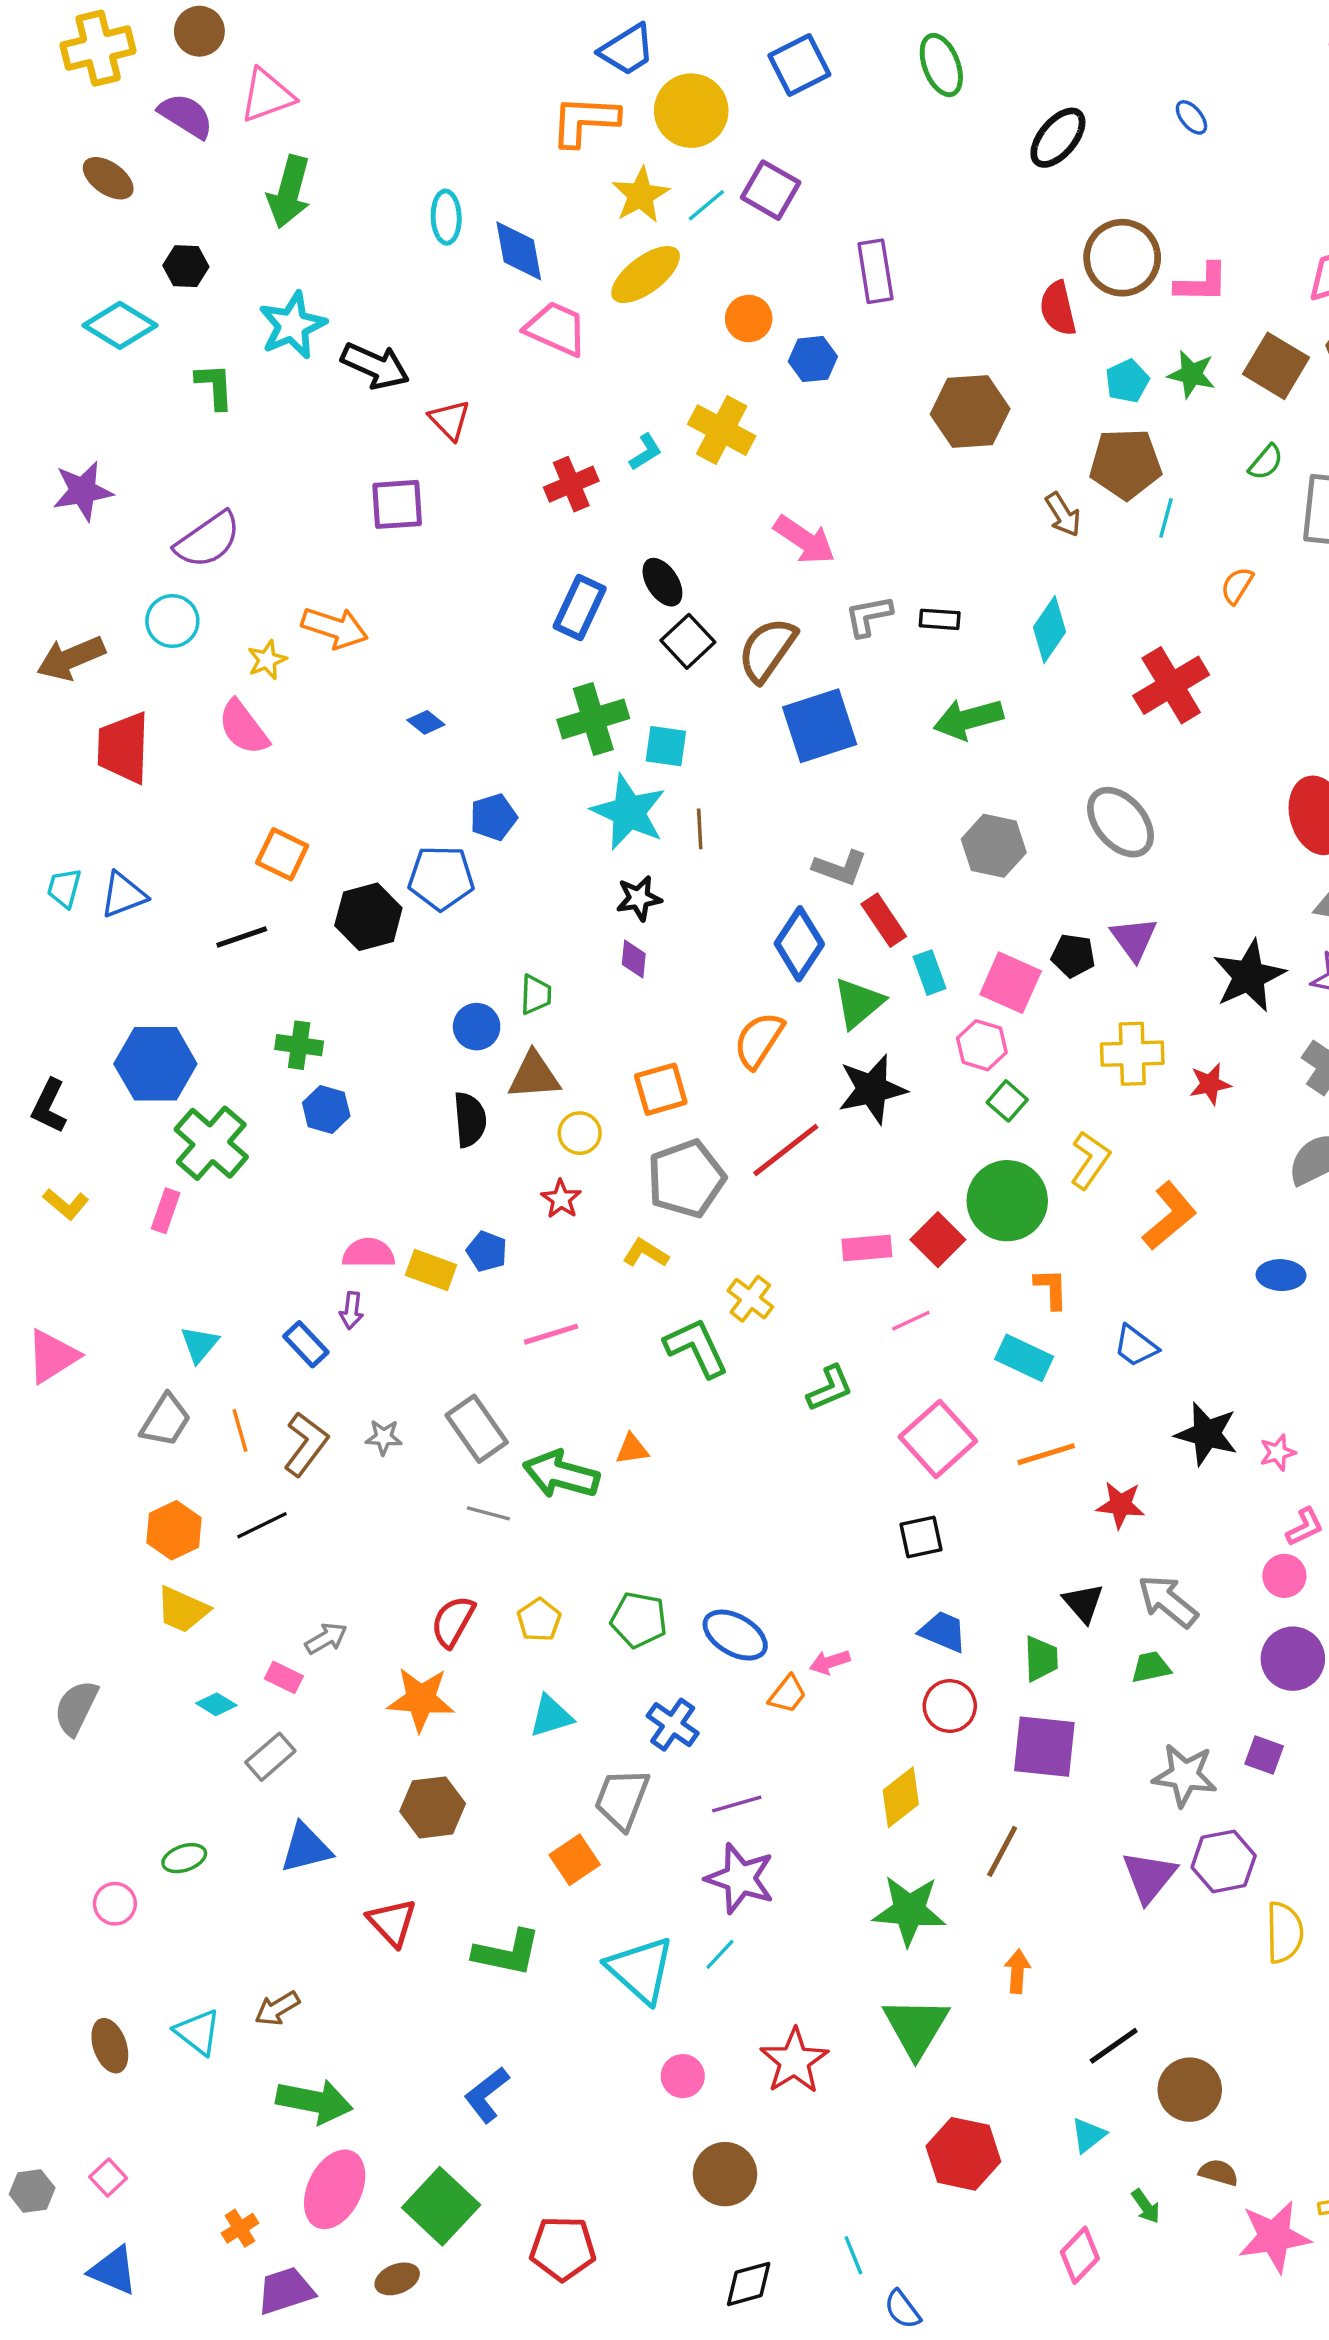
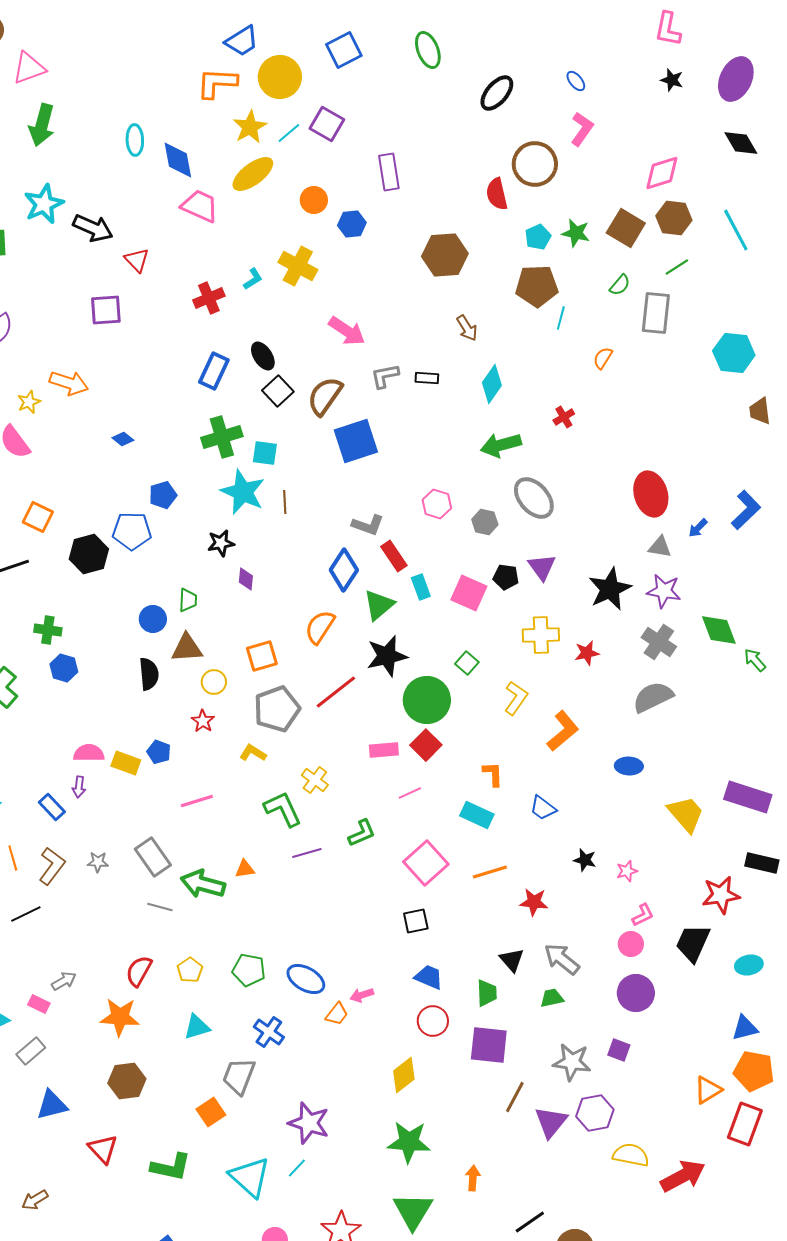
pink L-shape: (1202, 283) -> (582, 129), moved, turned -56
brown arrow: (1063, 515) -> (467, 328), moved
red cross: (1171, 685) -> (564, 417), size x0.5
green arrow: (968, 719) -> (501, 445), moved
gray hexagon: (994, 846) -> (485, 522), moved, size x0.7
black star: (639, 898) -> (221, 543), moved
pink hexagon: (982, 1045) -> (437, 504), moved
green circle: (1007, 1201) -> (427, 700), moved
black star: (1207, 1434) -> (585, 860), size x0.6
purple line: (737, 1804) -> (307, 853), moved
brown line: (1002, 1851) -> (515, 1097), moved
yellow semicircle: (1284, 1932) -> (631, 1155), turned -78

